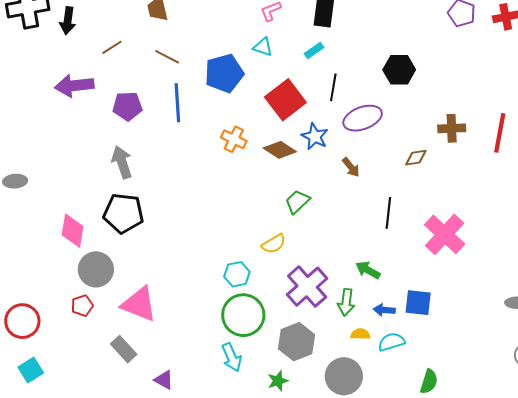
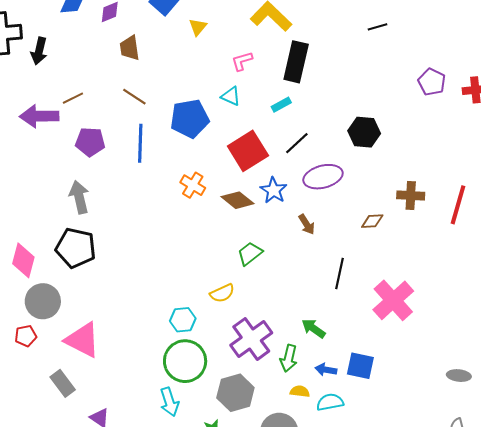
brown line: (112, 47) -> (73, 98), moved
black line: (333, 87) -> (297, 143), turned 32

